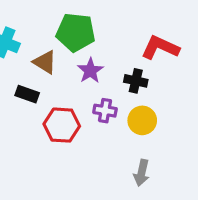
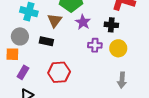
brown triangle: (45, 62) -> (55, 21), turned 42
red hexagon: (62, 125) -> (59, 72), moved

